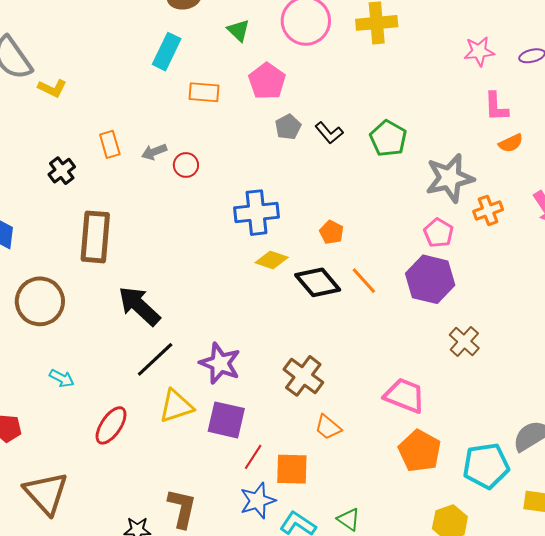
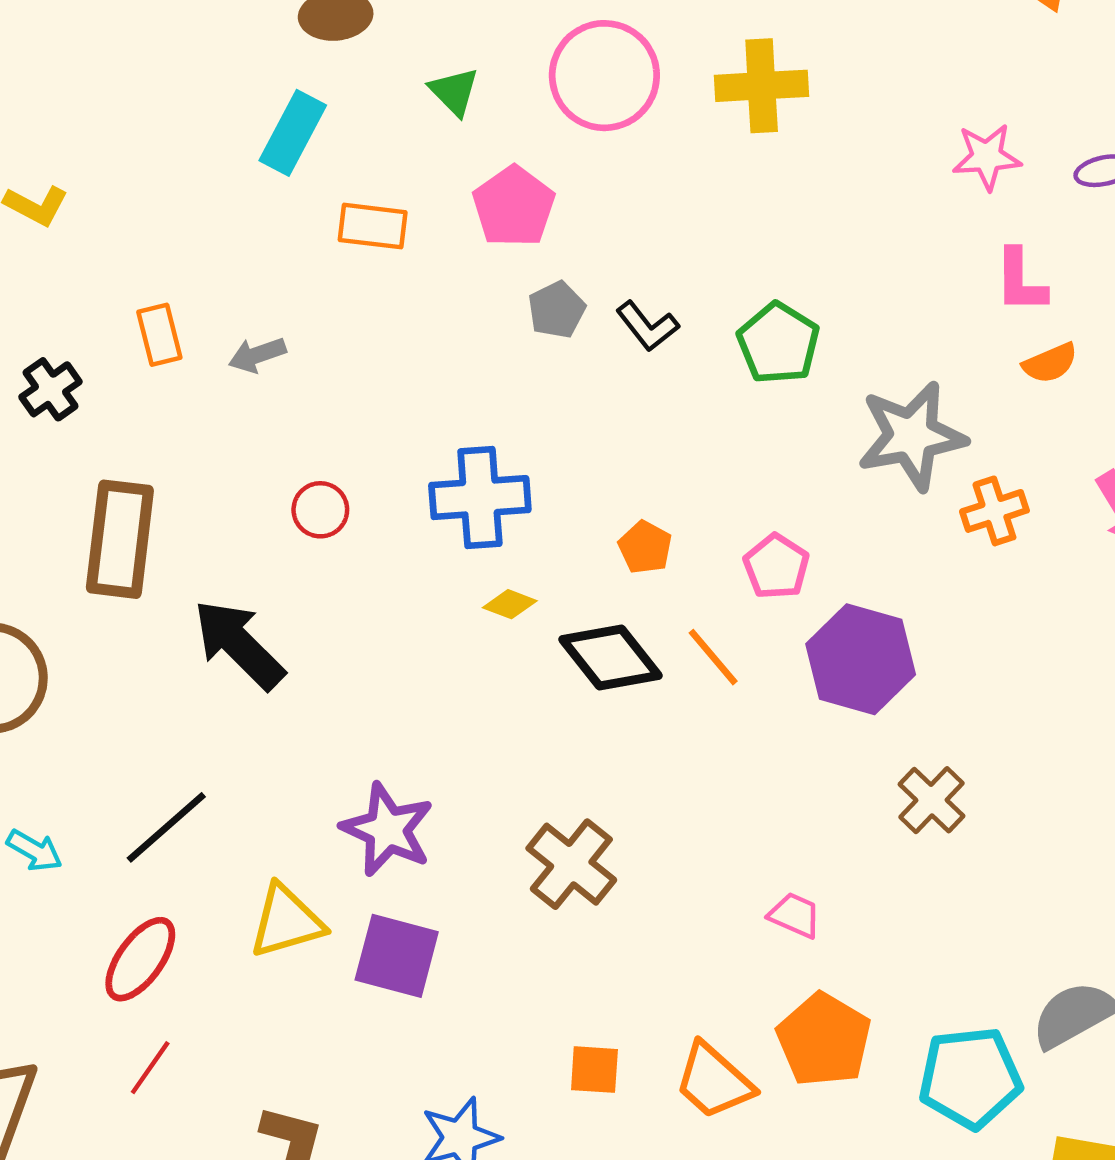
red circle: (186, 165) -> (320, 510), moved
pink pentagon: (438, 233) -> (776, 567), moved
yellow diamond: (272, 260) -> (510, 604), size x0.7
black arrow: (139, 306) -> (239, 644), moved
black line: (155, 359) -> (166, 827), moved
pink trapezoid: (405, 395) -> (795, 915), size x0.6
orange trapezoid: (328, 427) -> (714, 1081), moved, size x1.4
red line: (253, 457) -> (150, 1068), moved
orange square: (292, 469) -> (594, 1070), moved, size x0.7

